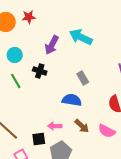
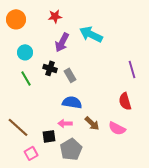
red star: (29, 17) -> (55, 16), moved
gray rectangle: (83, 78) -> (70, 75), moved
blue semicircle: (72, 100) -> (72, 102), moved

